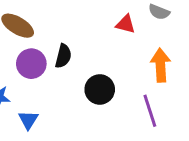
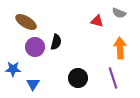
black circle: (100, 89) -> (78, 78), moved

